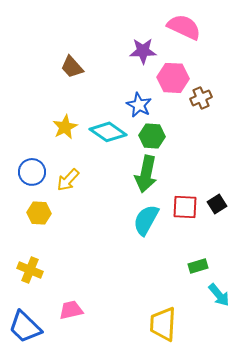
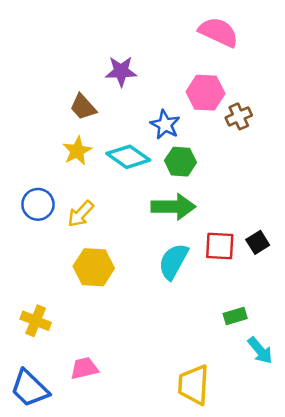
purple star: (143, 51) -> (121, 71), moved
brown trapezoid: (72, 67) -> (83, 107), moved
green arrow: (146, 174) -> (173, 207), turned -102
yellow hexagon: (39, 213) -> (94, 267), moved, size x1.4

